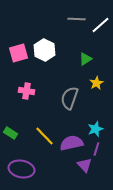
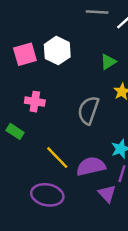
green rectangle: (10, 133) -> (15, 131), moved
purple ellipse: (21, 169) -> (47, 195), moved

